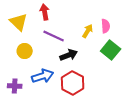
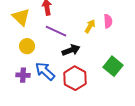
green square: (111, 50) -> (113, 66), moved
blue arrow: (43, 76) -> (45, 71), turned -120
purple cross: (15, 86) -> (23, 75), moved

